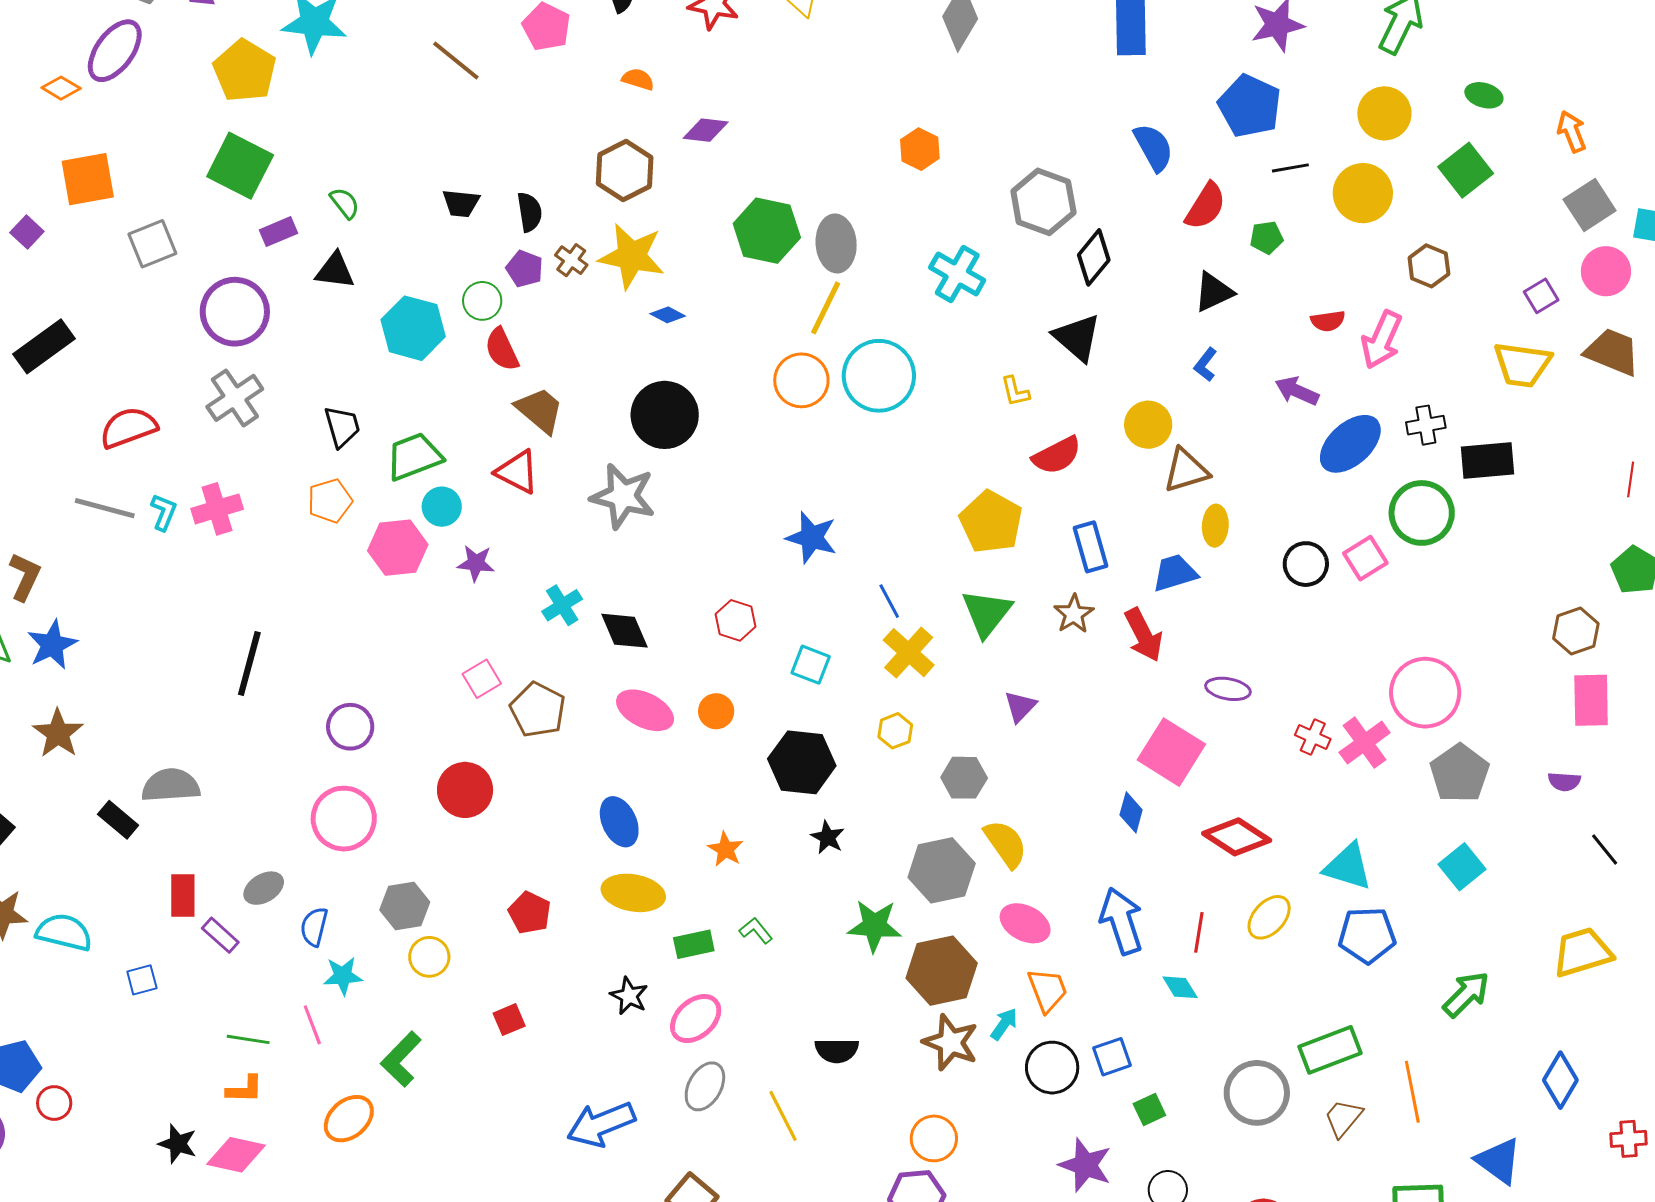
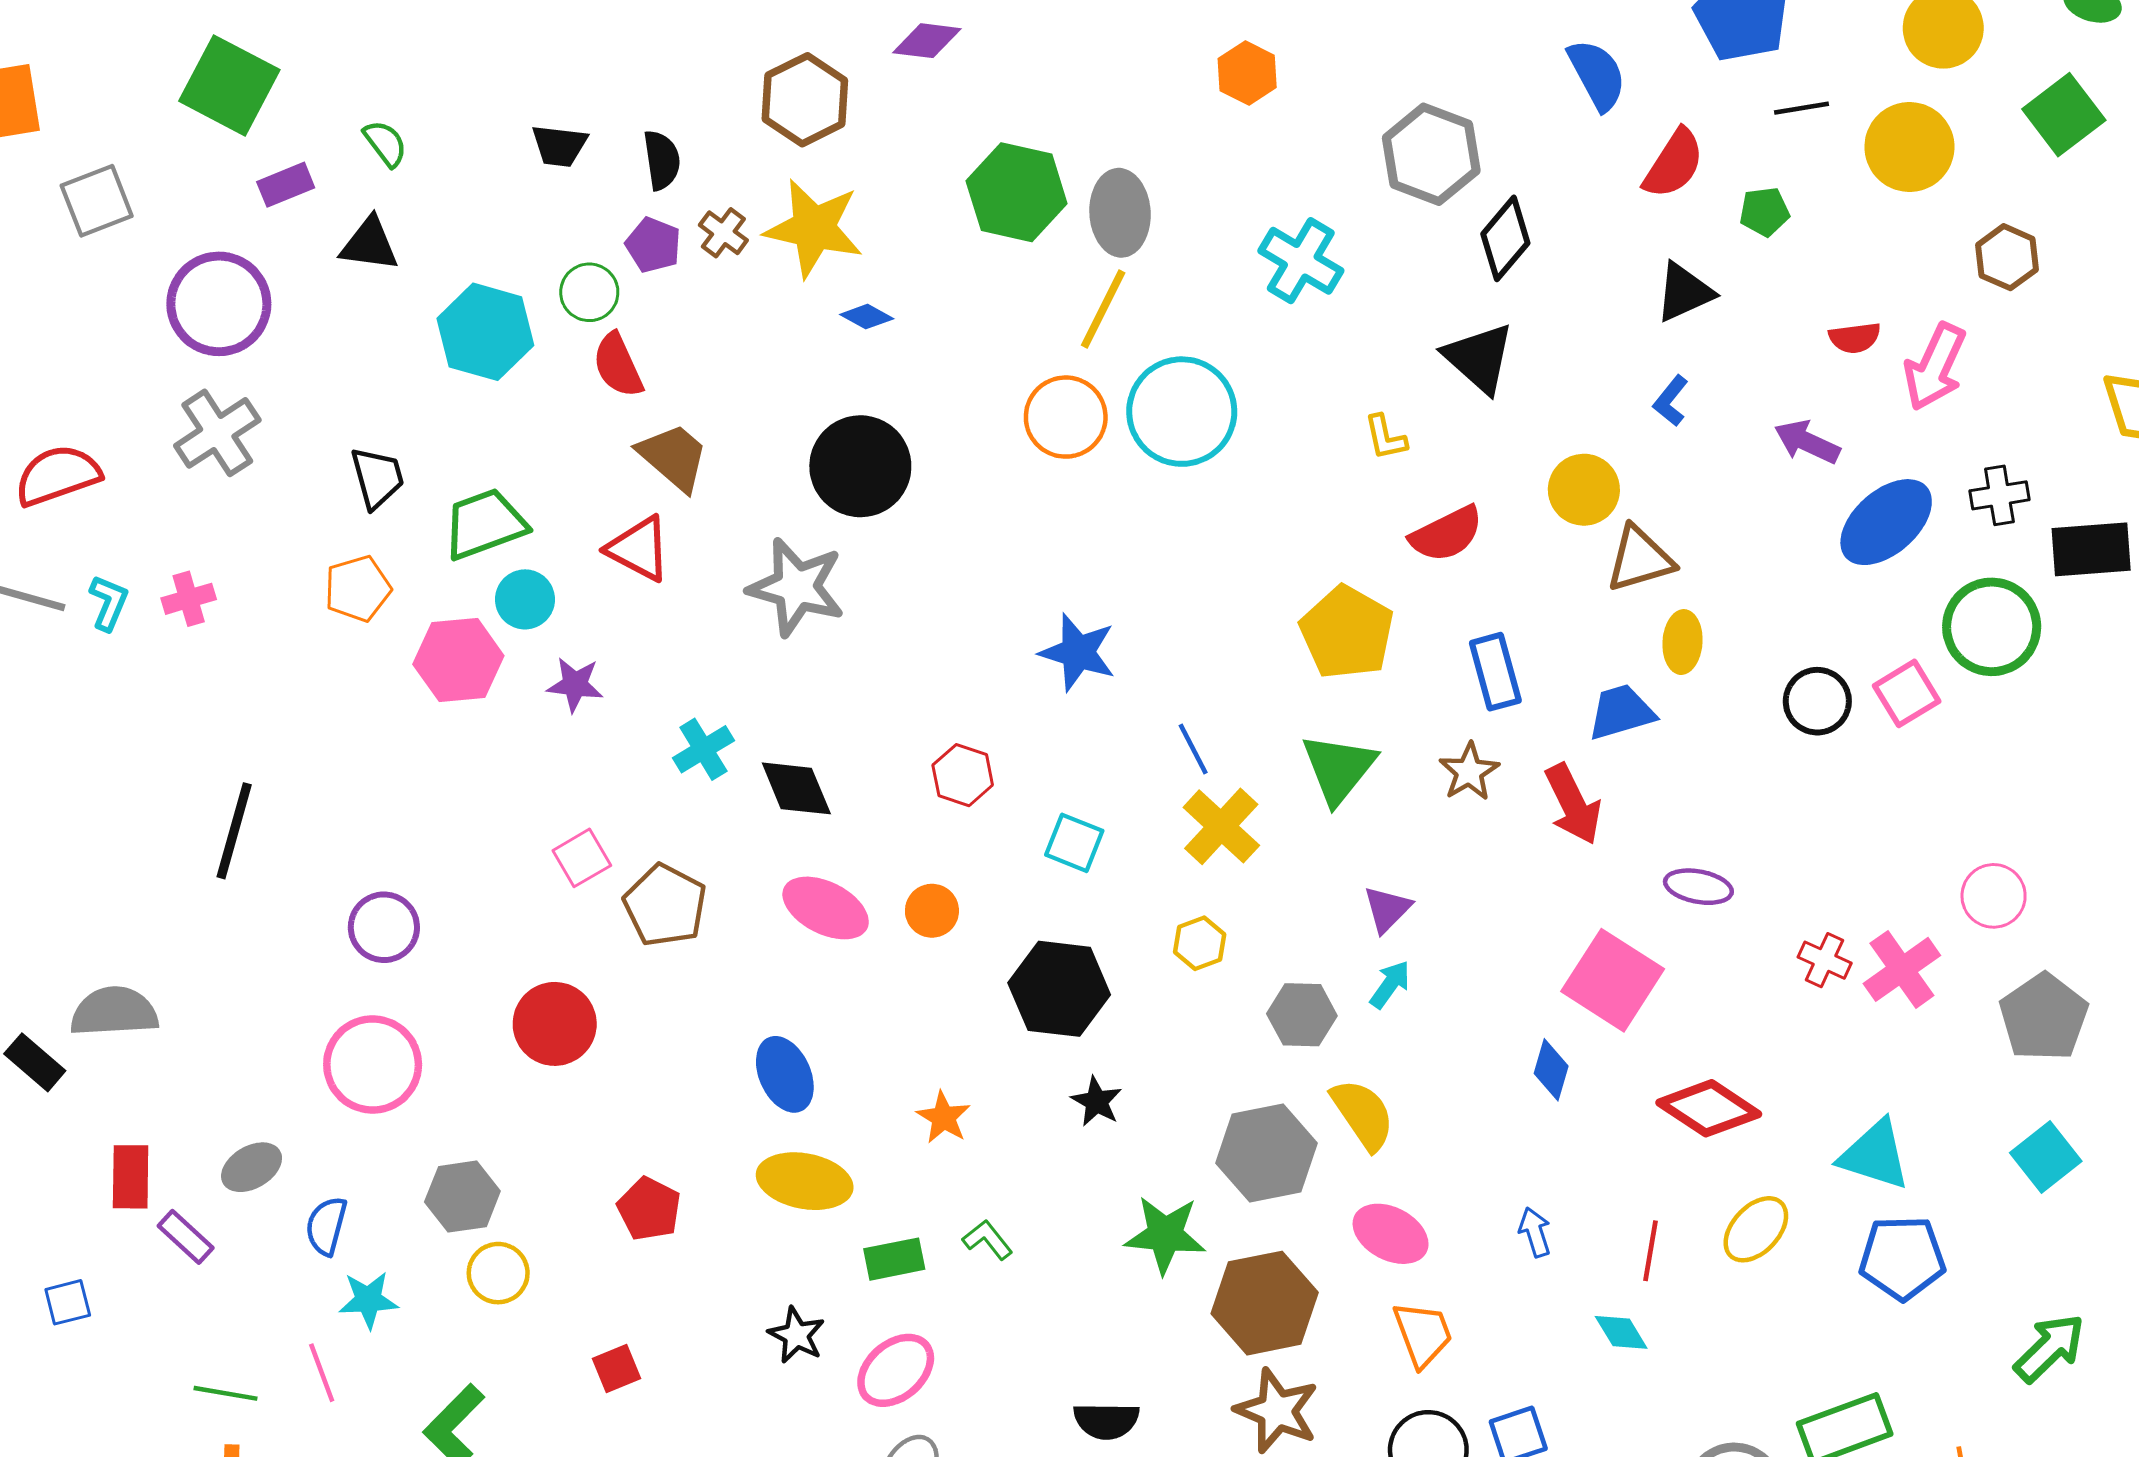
pink cross: (217, 509) -> (189, 599), size x0.7
pink circle: (1425, 693) -> (1994, 896), size x0.6
blue arrow: (1121, 921) -> (1535, 1232), size x0.5
cyan arrow: (1004, 1024) -> (1390, 984), moved

